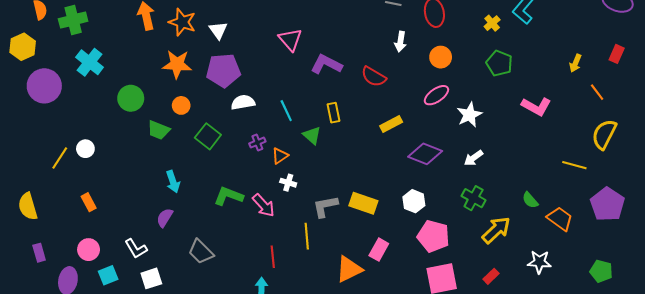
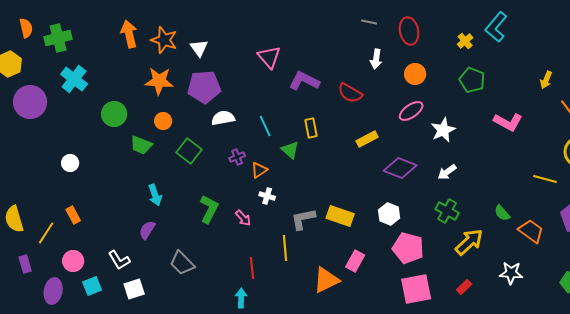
yellow line: (60, 158) -> (46, 233), moved
green L-shape: (229, 196) -> (209, 209), turned 96
pink arrow: (264, 205) -> (243, 218), size x0.7

